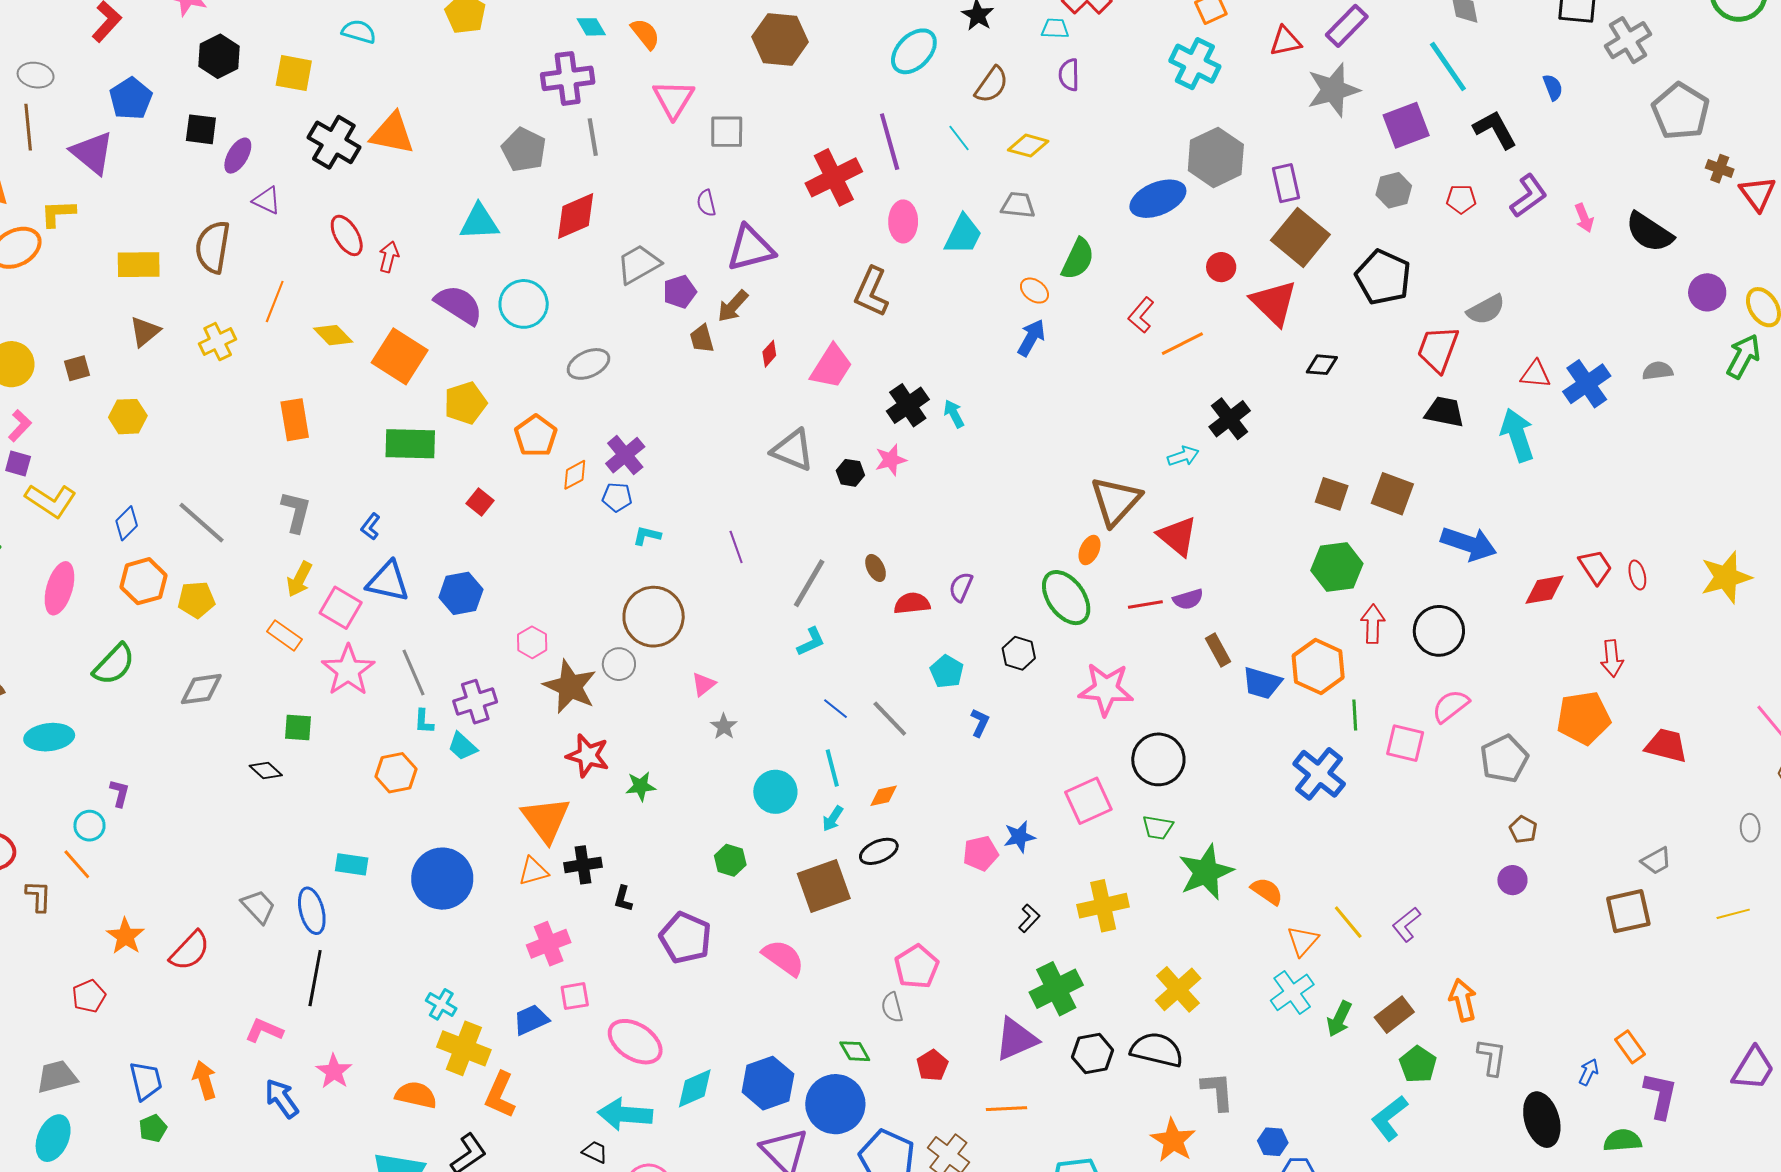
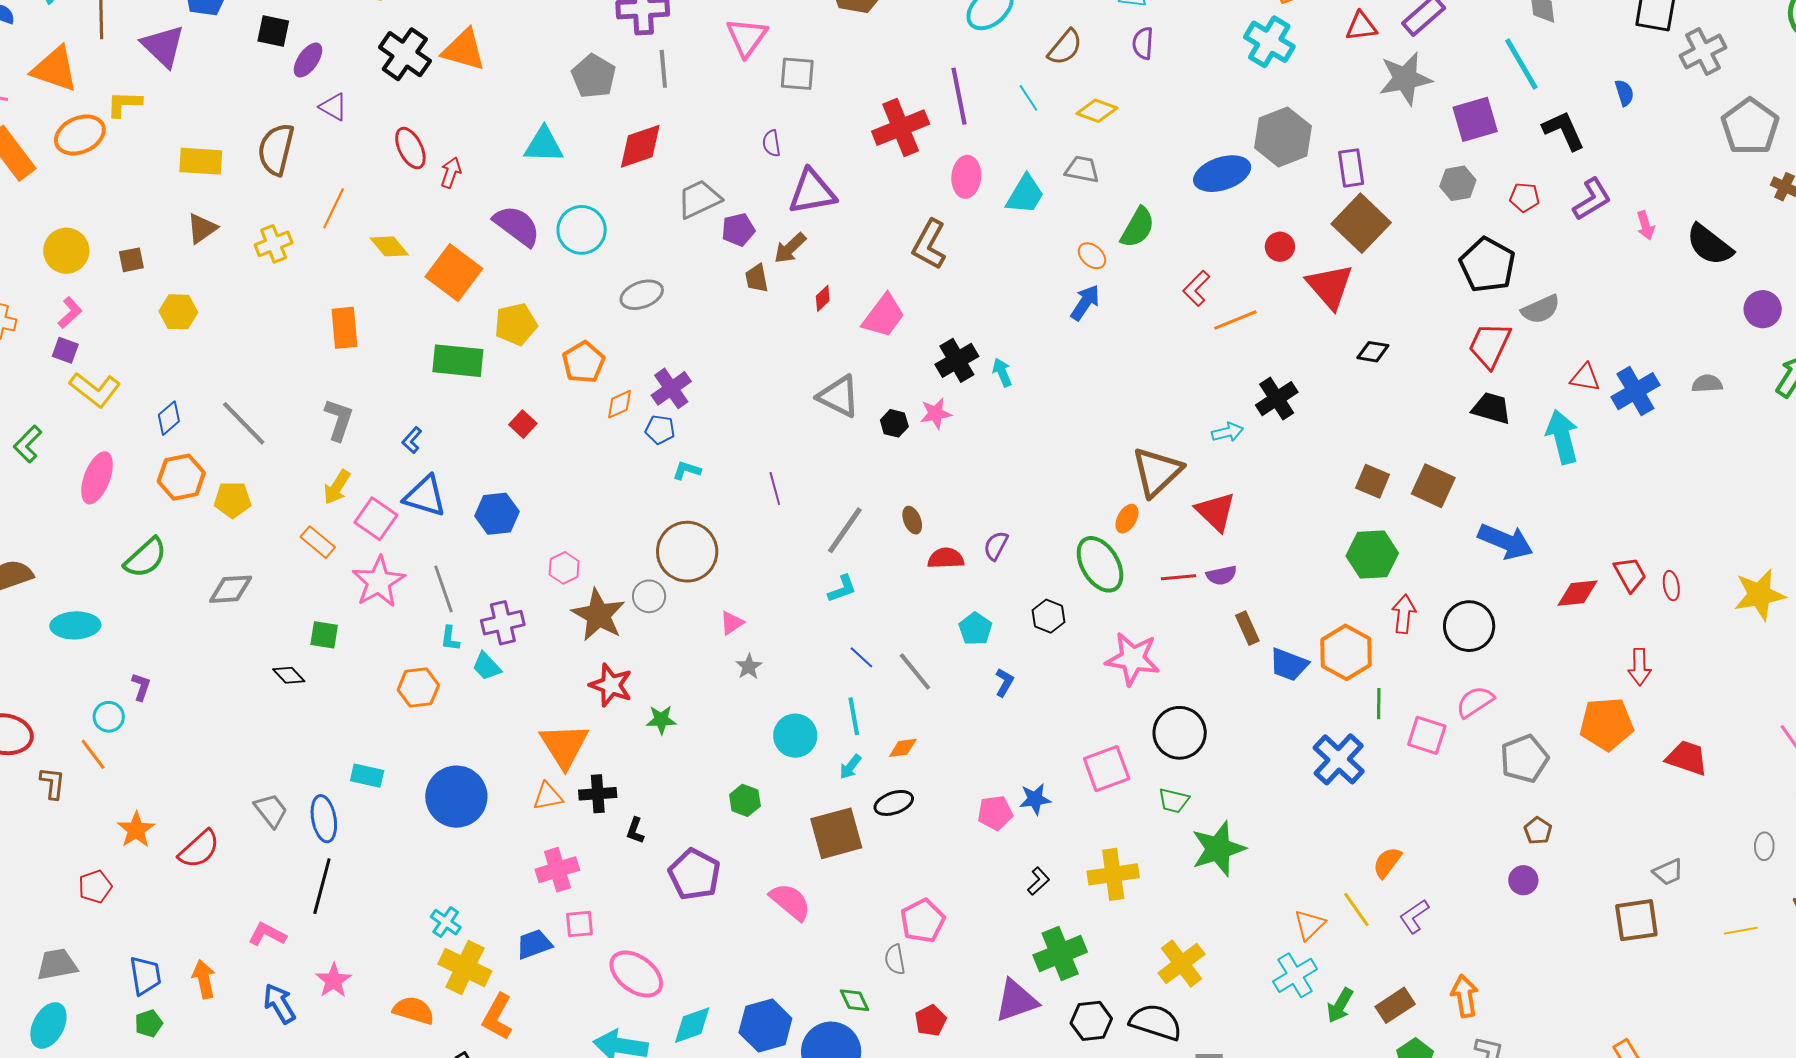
black pentagon: (1383, 277) -> (1487, 265), moved
orange semicircle: (1267, 891) -> (1387, 862), moved, turned -92

